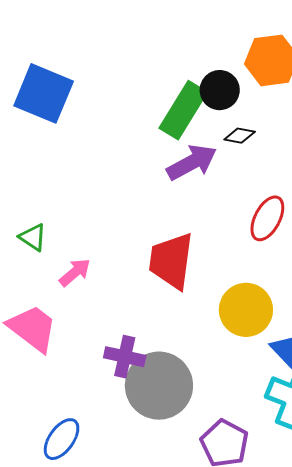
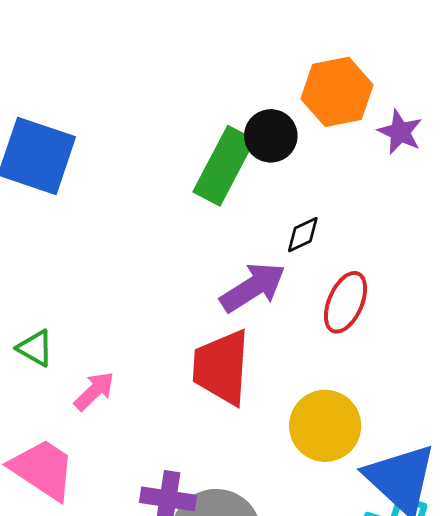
black diamond: (240, 136) -> (303, 235), moved, turned -32
purple arrow: (192, 162) -> (253, 287), moved

